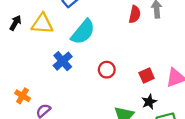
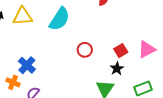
blue cross: (63, 61) -> (27, 65), moved
black star: (149, 102) -> (117, 69), moved

